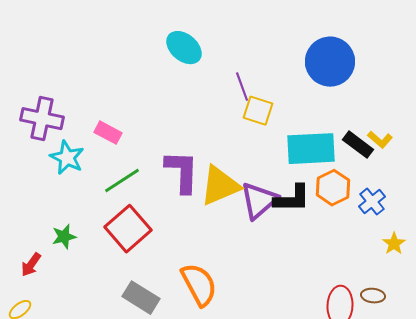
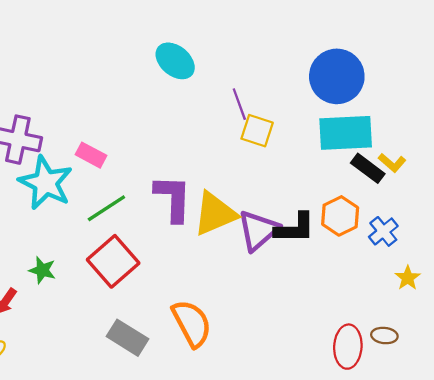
cyan rectangle: (311, 149) -> (346, 133), moved
cyan star: (67, 158) -> (46, 183), size x1.4
green star: (64, 237) -> (42, 270), turned 30

